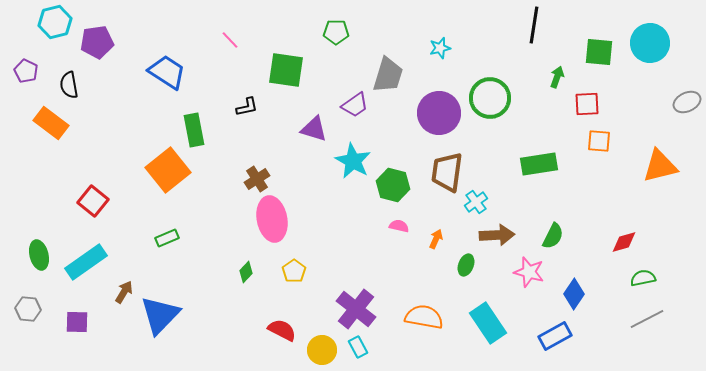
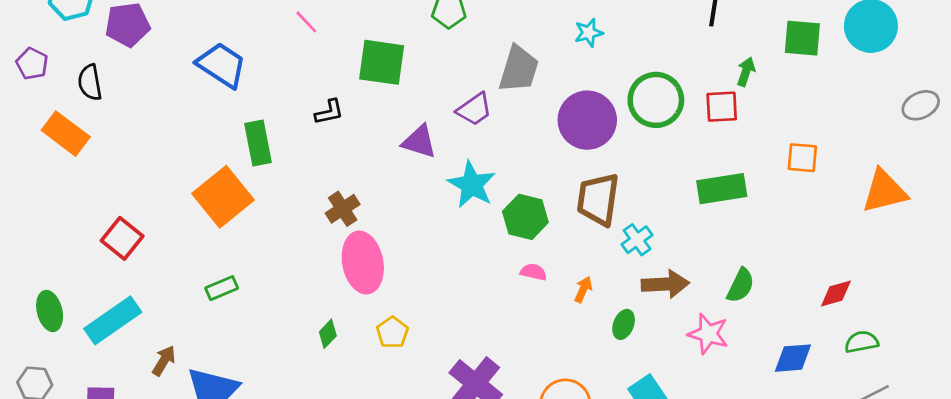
red square: (587, 104) -> (722, 107), moved
blue diamond: (574, 294) -> (793, 358), moved, turned 52

